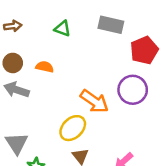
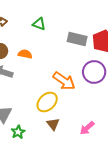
gray rectangle: (111, 25) -> (77, 39), moved

